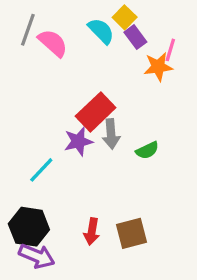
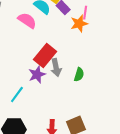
pink semicircle: (53, 43) -> (27, 20), moved
green semicircle: (147, 150) -> (79, 75), turned -40

